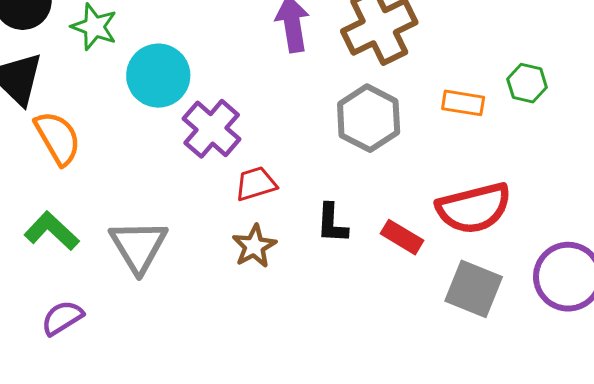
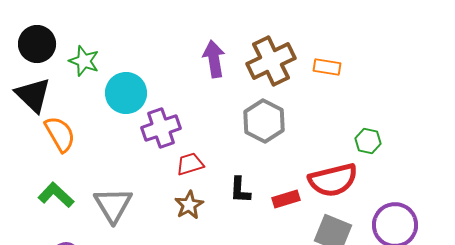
green hexagon: (527, 83) -> (368, 141), moved
orange rectangle: (463, 103) -> (327, 67), moved
purple cross: (212, 129) -> (161, 128), turned 30
red rectangle: (402, 237) -> (286, 199), turned -48

